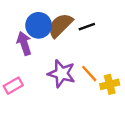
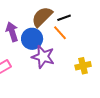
blue circle: (39, 25) -> (32, 39), moved
orange line: (89, 74) -> (60, 33), moved

